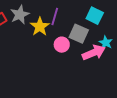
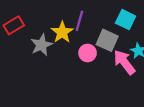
gray star: (20, 15) -> (41, 45), moved
pink arrow: (94, 53) -> (124, 62), turned -105

